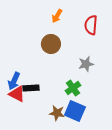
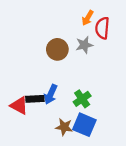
orange arrow: (57, 16) -> (88, 18), moved
gray star: (86, 64) -> (84, 45), moved
blue arrow: (14, 81) -> (51, 94), moved

